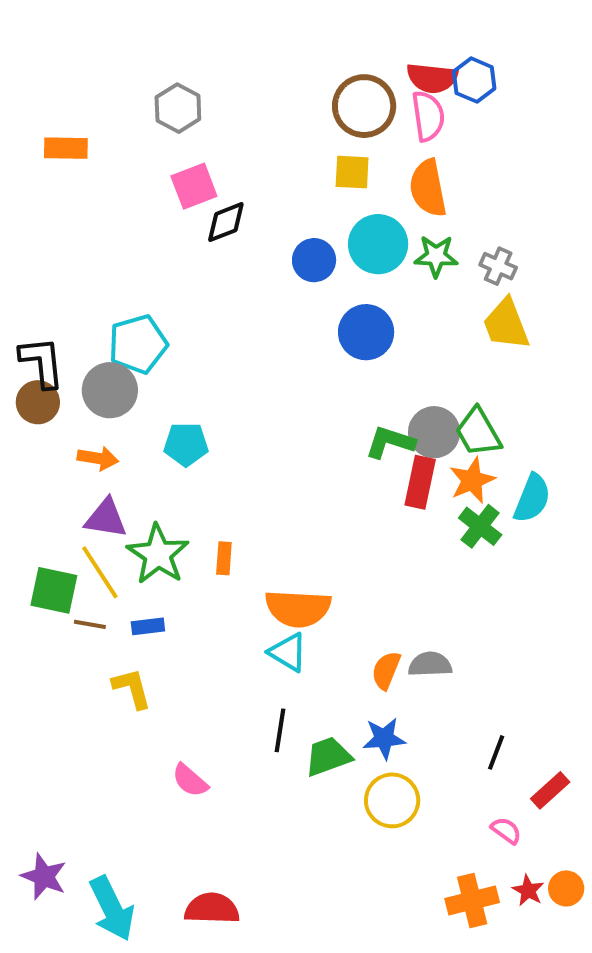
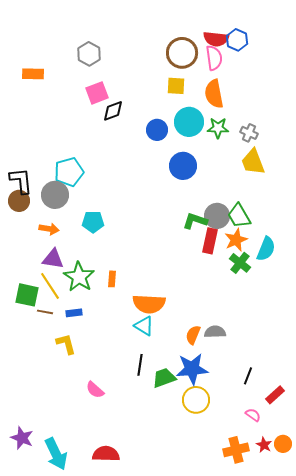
blue star: (384, 738) -> (192, 369), size x1.5

